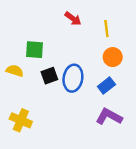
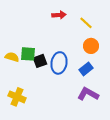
red arrow: (73, 19) -> (59, 15), turned -40
yellow line: (106, 29) -> (86, 23), turned -40
green square: (35, 50) -> (28, 54), moved

